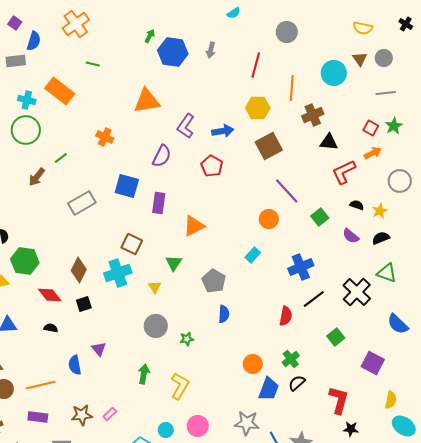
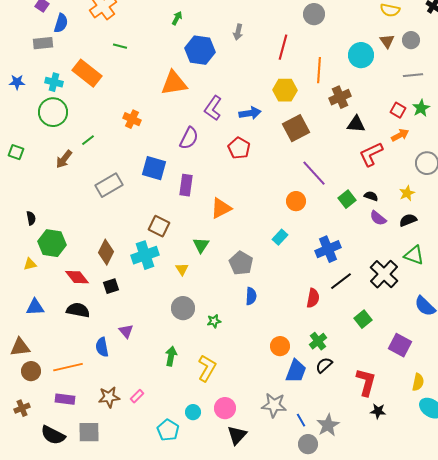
blue hexagon: (173, 52) -> (200, 50), moved
black semicircle: (357, 205) -> (371, 196), moved
black semicircle: (51, 328) -> (78, 310), size x1.6

